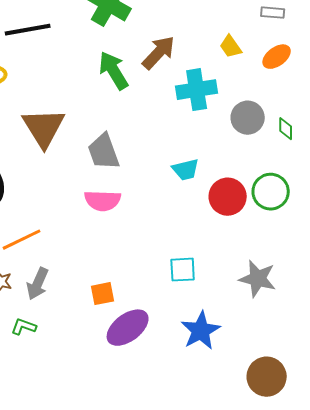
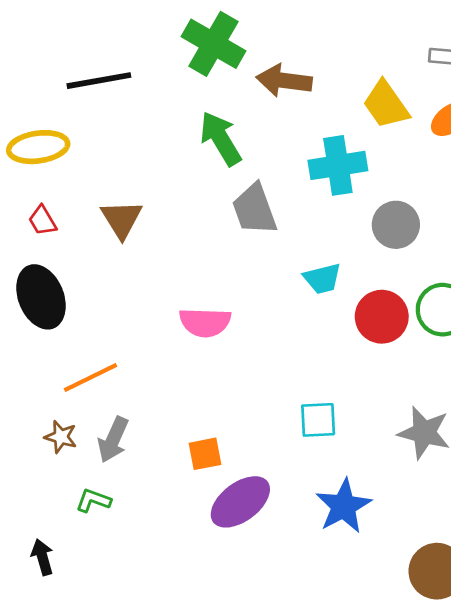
yellow trapezoid: (231, 47) -> (386, 105), size x1.5
brown arrow: (159, 53) -> (284, 81), moved, turned -126
gray circle: (248, 118) -> (396, 225), moved
brown triangle: (44, 128) -> (122, 219), size x0.7
gray trapezoid: (104, 152) -> (254, 209), moved

